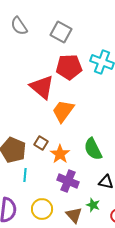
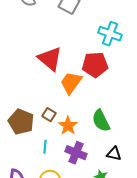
red pentagon: (69, 67) -> (95, 65), moved
cyan line: (25, 175) -> (45, 147), moved

